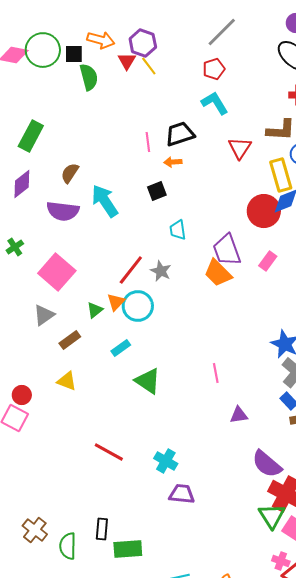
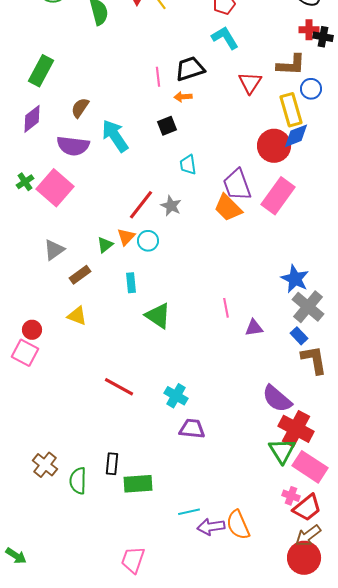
pink rectangle: (268, 261) -> (278, 196), size x1.8
pink square: (57, 272) -> (55, 188), moved
cyan circle: (138, 306) -> (148, 241), size x0.7
cyan rectangle: (121, 348) -> (131, 283), turned -60
purple triangle: (239, 415) -> (254, 328), moved

